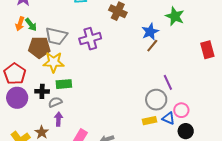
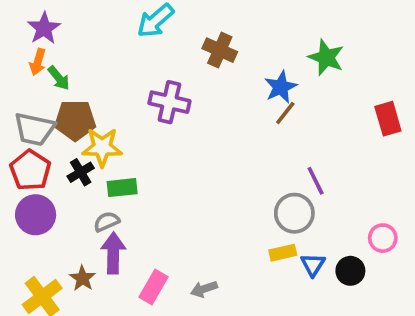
orange arrow: (20, 24) -> (38, 62), moved
gray trapezoid: (56, 36) -> (34, 129), moved
purple cross: (90, 39) -> (169, 102), turned 30
black cross: (42, 91) -> (81, 172), moved, turned -32
pink circle: (181, 110) -> (383, 238), moved
blue triangle: (168, 118) -> (313, 265), moved, turned 40
purple arrow: (58, 119) -> (113, 253), size x1.5

